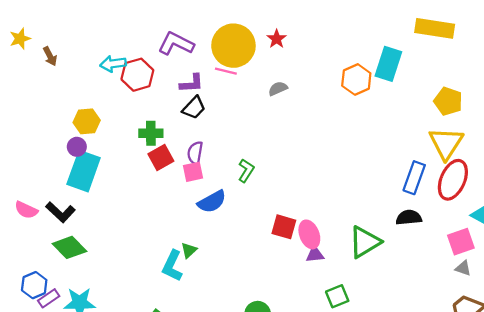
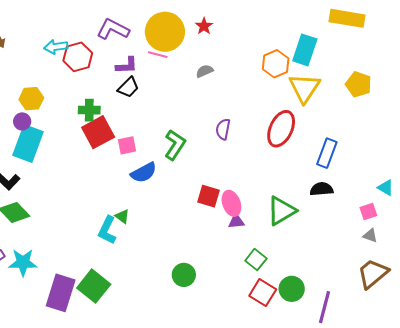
yellow triangle: (446, 143) -> (304, 88), moved
purple semicircle: (195, 153) -> (223, 129), moved
red square: (161, 158) -> (98, 132), size x1.4
green L-shape: (246, 171) -> (175, 145), size x1.4
red ellipse: (453, 180) -> (281, 129), moved
pink square: (461, 242) -> (368, 212), size x0.7
green triangle: (189, 250) -> (122, 216), turned -42
green square: (337, 296) -> (256, 260), turned -30

